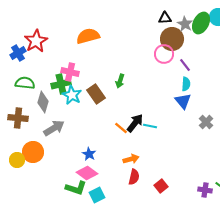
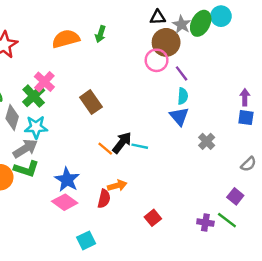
pink cross: (70, 72) -> (44, 82), turned 30
green arrow: (120, 81) -> (100, 34), moved
green cross: (61, 84) -> (34, 96), turned -30
brown rectangle: (96, 94) -> (91, 102), moved
cyan star: (72, 95) -> (36, 127), moved, turned -30
blue star: (89, 154) -> (67, 180), size x1.5
red semicircle: (134, 177) -> (104, 199), moved
green L-shape: (76, 188) -> (26, 169), moved
cyan square: (97, 195) -> (86, 240), moved

